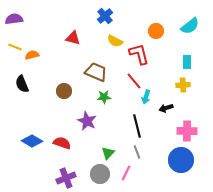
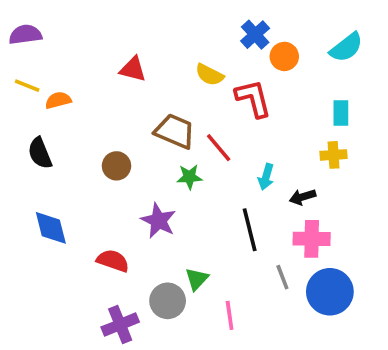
blue cross: (105, 16) -> (255, 35), moved
red line: (134, 81) -> (219, 148), moved
pink cross: (187, 131) -> (312, 239), moved
blue diamond: (32, 141) -> (51, 228), moved, turned 45
gray line: (137, 152) -> (282, 277), moved
pink line: (126, 173) -> (230, 315), turned -35
gray circle: (100, 174) -> (168, 301), moved

